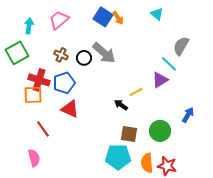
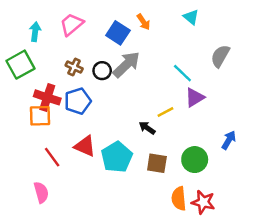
blue square: (103, 17) -> (118, 33), moved
gray arrow: (104, 53) -> (126, 65), turned -85
cyan line: (169, 64) -> (182, 73), moved
red triangle: (70, 109) -> (85, 146), moved
cyan pentagon: (118, 157) -> (117, 157), moved, turned -30

